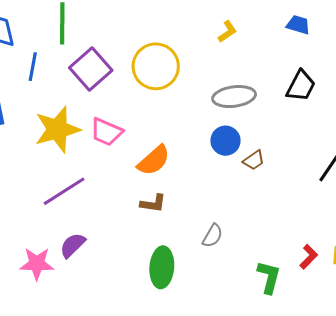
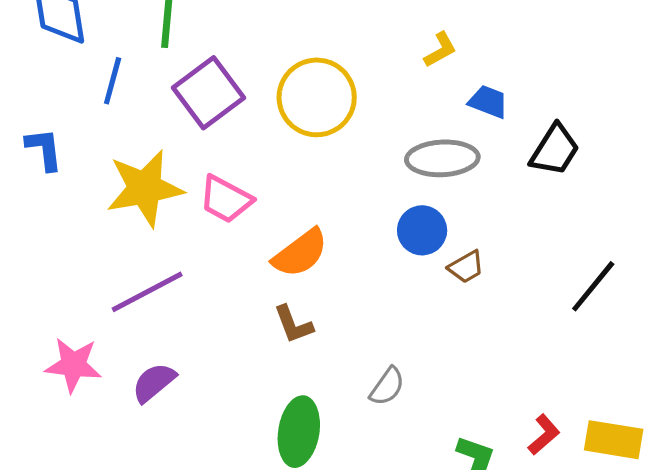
blue trapezoid: (298, 25) -> (488, 102), moved
brown L-shape: (153, 203) -> (293, 324), turned 56
pink star: (37, 264) -> (73, 365), moved

